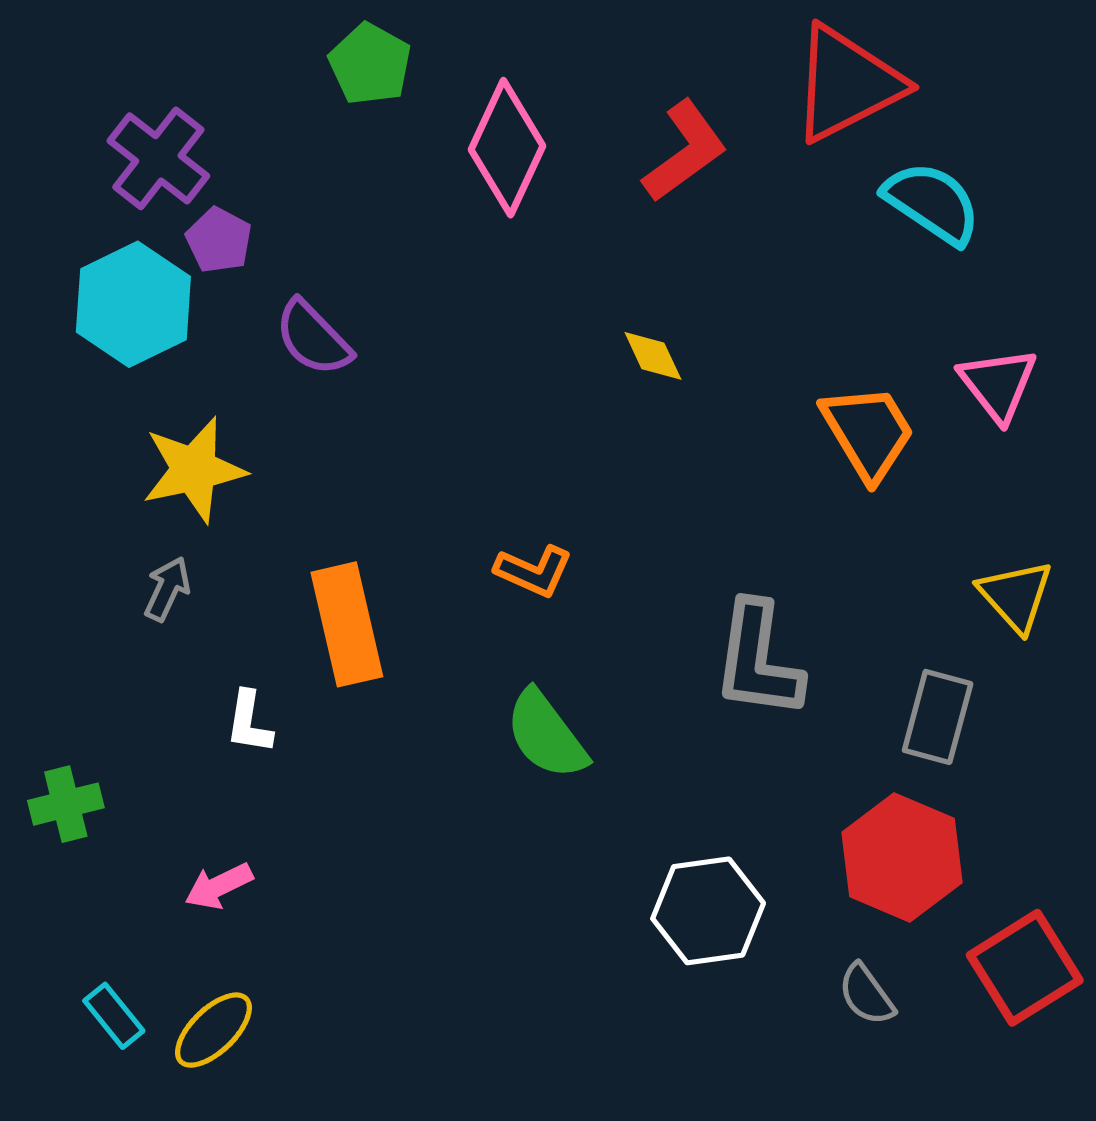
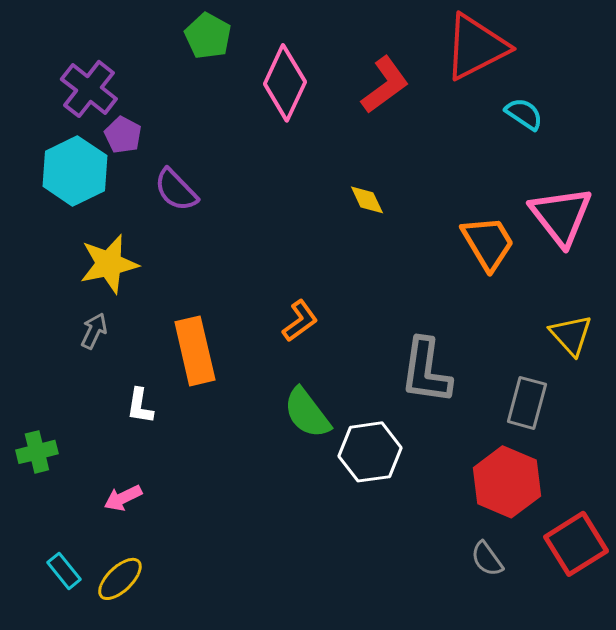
cyan semicircle: (932, 203) -> (524, 114), size x0.7
pink triangle: (998, 384) -> (561, 216), size x1.4
orange L-shape: (534, 571) -> (300, 321), turned -60
white hexagon: (708, 911) -> (370, 452), moved

